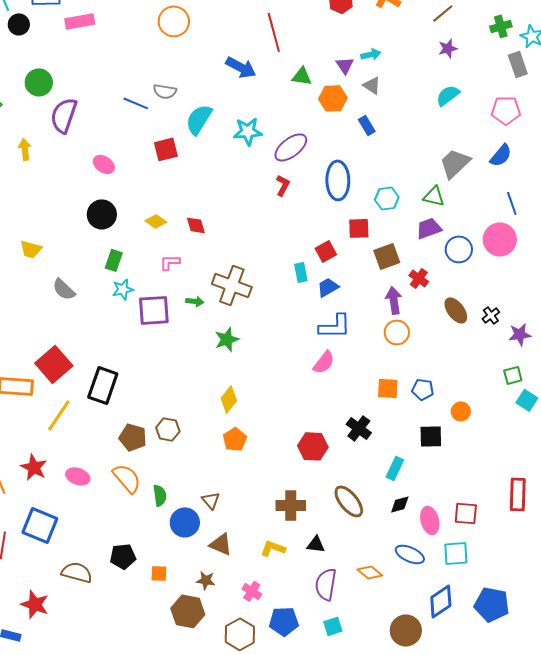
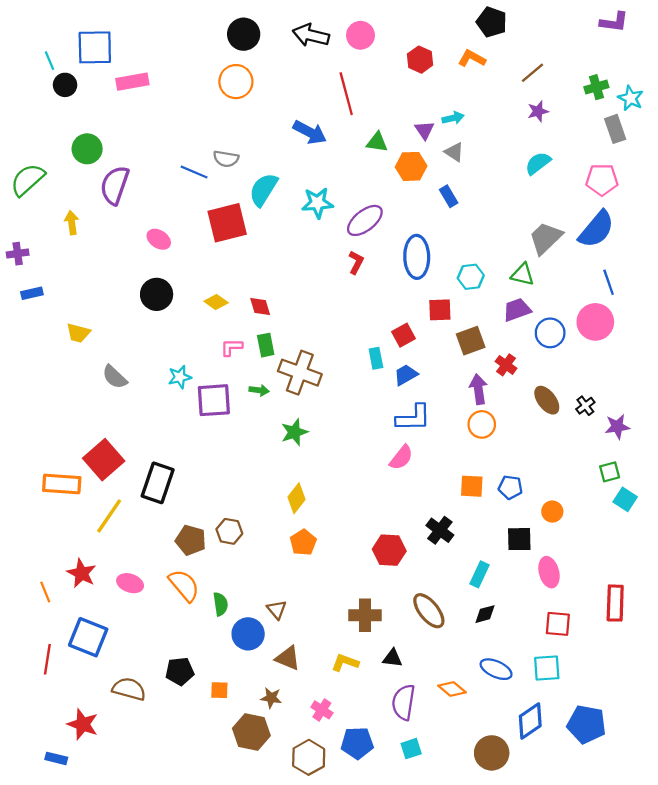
red square: (166, 149) -> (227, 223), size x1.5
blue semicircle: (501, 155) -> (596, 229), size x1.5
green rectangle: (114, 260) -> (266, 345), moved, turned -30
pink ellipse: (430, 520) -> (549, 572), moved

